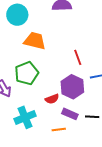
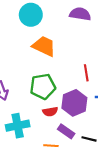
green pentagon: (27, 73) -> (43, 86), moved

